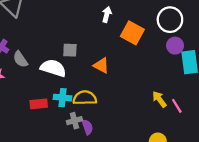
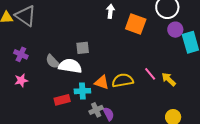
gray semicircle: (20, 59) -> (53, 62), moved
orange triangle: (101, 65) -> (102, 82), moved
yellow semicircle: (85, 98) -> (123, 80), moved
pink line: (177, 106) -> (150, 74), moved

